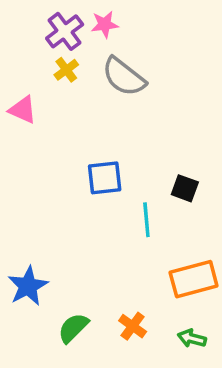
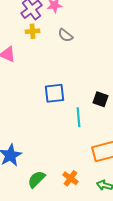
yellow cross: (66, 70) -> (32, 31), turned 32
gray semicircle: (124, 77) -> (65, 35), size x0.6

